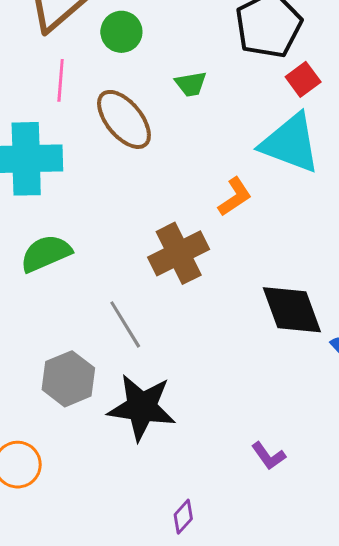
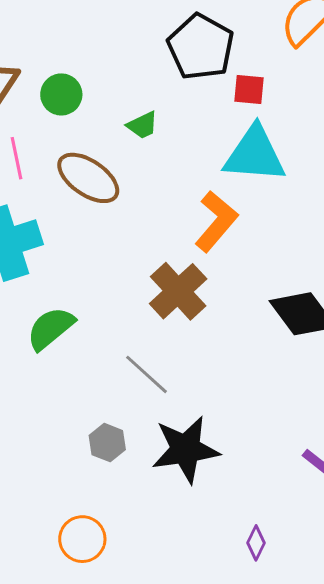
red square: (303, 79) -> (249, 90), turned -32
orange L-shape: (235, 197) -> (216, 221), size x1.5
gray hexagon: (68, 379) -> (107, 443), size x0.7

